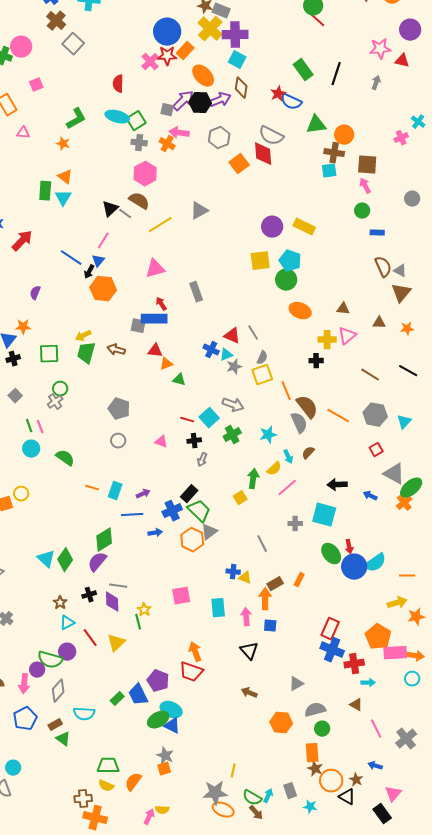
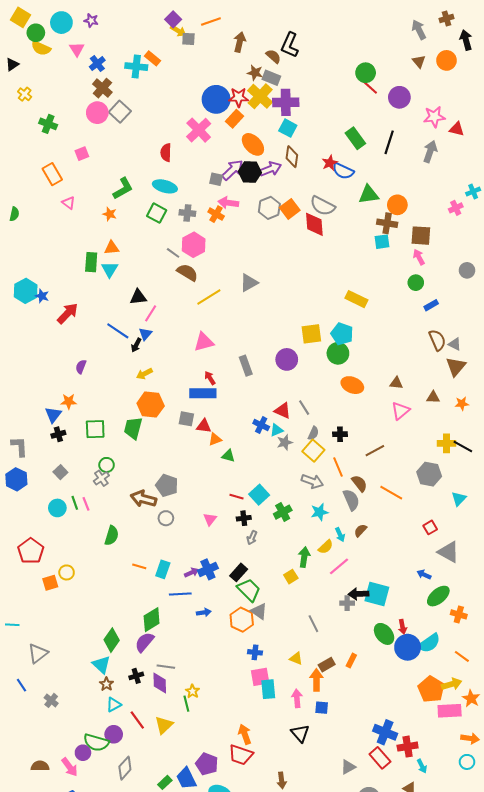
purple circle: (410, 30) -> (399, 97), moved
pink circle: (21, 47) -> (97, 113), moved
red star: (167, 56) -> (239, 97), moved
pink cross: (150, 62) -> (199, 130), size x1.4
gray arrow: (376, 83) -> (430, 152), size x1.5
green square: (136, 121) -> (157, 213), moved, turned -30
cyan cross: (418, 122) -> (473, 192), turned 32
pink triangle: (23, 133) -> (69, 203), turned 32
orange square: (239, 164) -> (290, 209), moved
orange triangle: (65, 177) -> (112, 248), turned -42
black triangle: (110, 209) -> (138, 297), moved, turned 36
gray line: (125, 214) -> (173, 253), moved
purple circle: (272, 227) -> (287, 359), moved
blue rectangle: (377, 233) -> (431, 305), turned -32
orange hexagon: (103, 289) -> (151, 405), moved
gray square: (138, 326) -> (186, 419), moved
yellow arrow: (83, 336) -> (144, 374), moved
yellow cross: (327, 340) -> (447, 443), moved
brown arrow: (116, 350) -> (143, 499), moved, size x1.4
black cross: (316, 361) -> (340, 434), moved
yellow square: (262, 375) -> (313, 451), turned -30
brown line: (370, 375) -> (375, 451), moved, turned -60
gray arrow: (233, 405) -> (312, 481), moved
brown semicircle: (307, 407) -> (359, 483), size x0.7
gray hexagon: (375, 415) -> (429, 474), moved
pink triangle: (161, 442) -> (210, 519), turned 48
cyan circle: (31, 449) -> (57, 508), moved
green semicircle: (65, 458) -> (112, 536), turned 72
black arrow: (337, 485) -> (358, 594), moved
green ellipse: (411, 488) -> (438, 596), moved
orange cross: (404, 503) -> (459, 614), moved, turned -35
blue cross: (172, 511) -> (208, 569), moved
gray triangle: (209, 532) -> (259, 611), turned -48
cyan triangle: (46, 559) -> (101, 665), moved
blue cross: (233, 572) -> (255, 652), moved
orange line: (407, 576) -> (462, 656), turned 35
pink square: (181, 596) -> (260, 677), moved
orange star: (416, 617) -> (471, 698), turned -30
red rectangle: (330, 629) -> (380, 758), moved, turned -65
orange pentagon: (378, 637) -> (431, 689), moved
pink rectangle: (395, 653) -> (450, 711), moved
cyan arrow: (368, 683) -> (422, 766), turned 64
pink arrow: (24, 684) -> (70, 767), turned -42
gray diamond: (58, 691) -> (125, 768), moved
brown arrow: (249, 693) -> (282, 780), moved, turned -119

